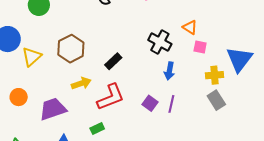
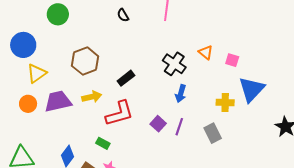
pink square: (200, 47) -> (232, 60), moved
yellow triangle: (32, 57) -> (37, 73), moved
gray rectangle: (216, 100) -> (213, 133), moved
purple trapezoid: (53, 109) -> (58, 101), moved
green rectangle: (97, 128) -> (103, 143), turned 48

